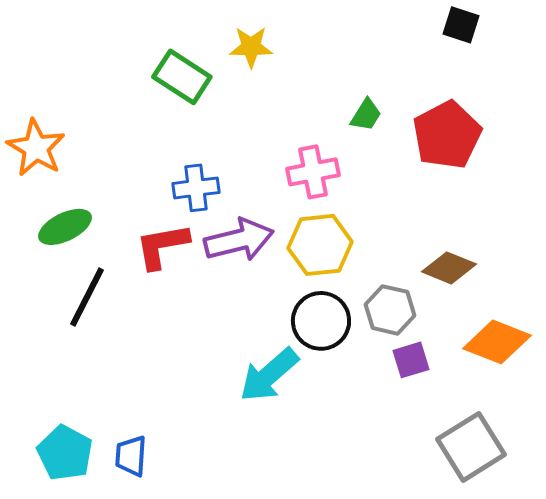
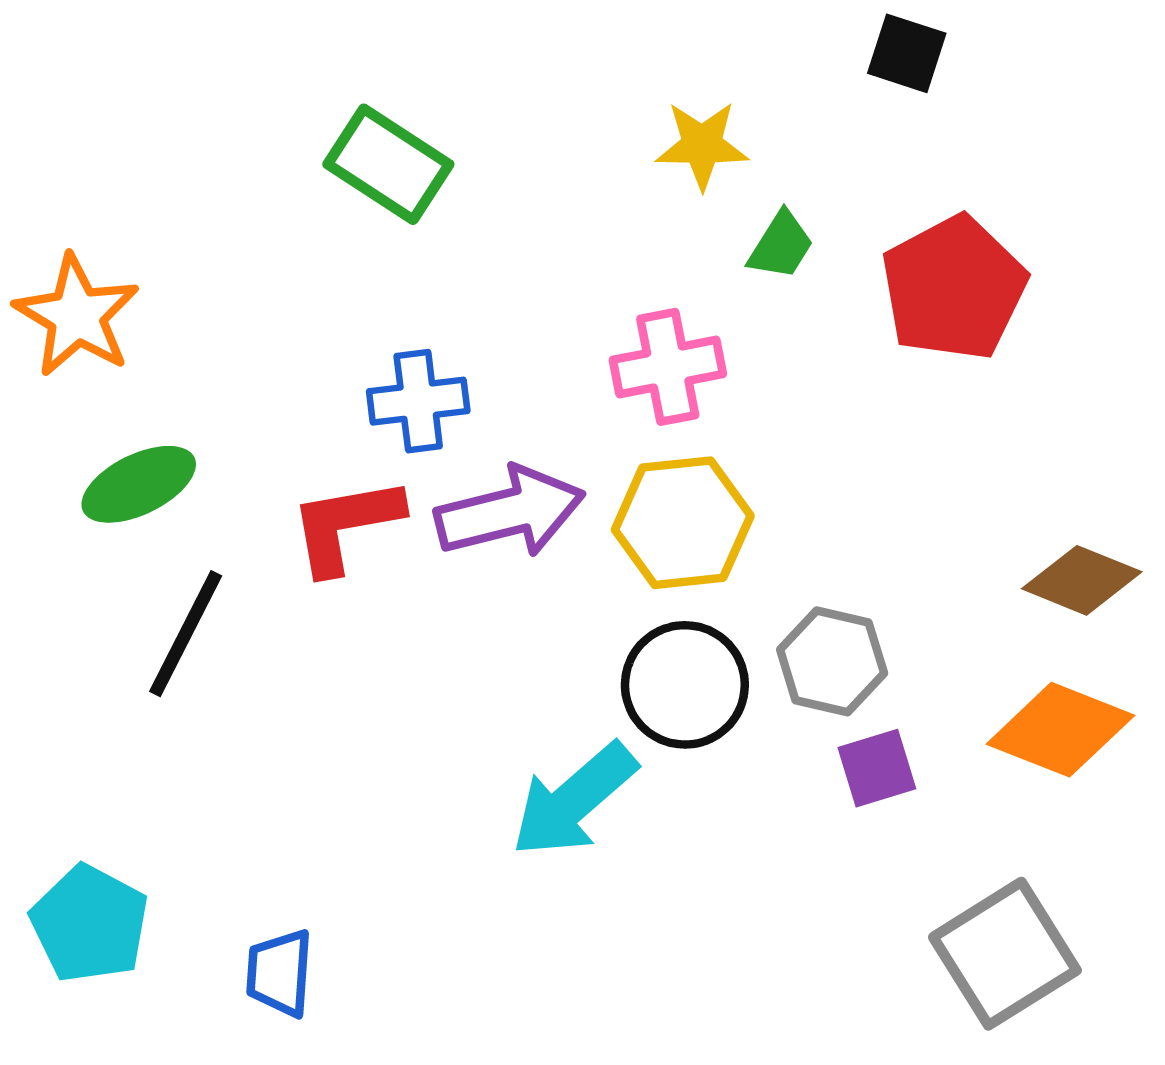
black square: (461, 25) -> (907, 53), moved
yellow star: (251, 47) -> (702, 145), moved
brown diamond: (449, 268) -> (1082, 580), moved
cyan pentagon: (65, 453) -> (90, 924), moved

